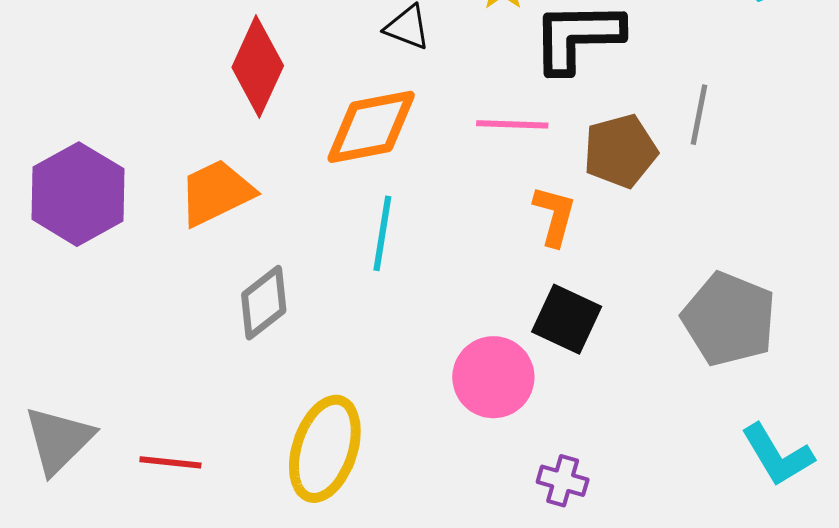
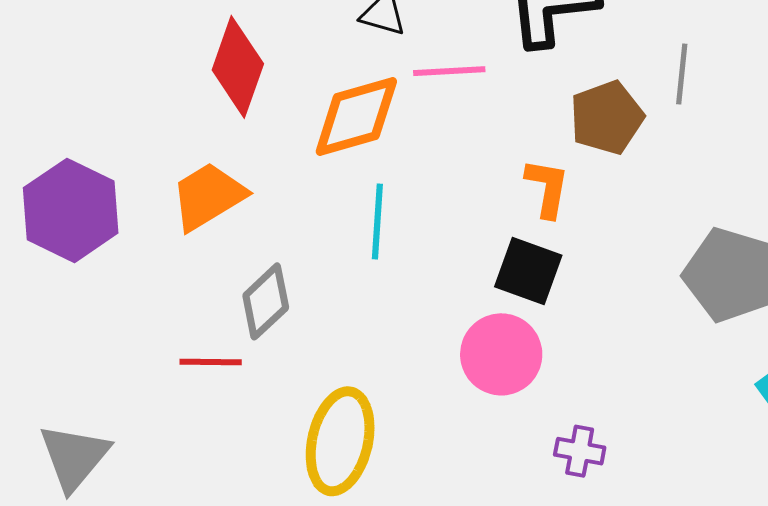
pink line: (512, 124) -> (449, 71), moved
black square: (567, 319) -> (528, 271), moved
red line: (170, 462) -> (211, 362), moved

